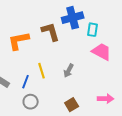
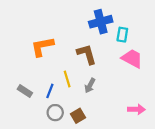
brown L-shape: (51, 32) -> (87, 54), moved
gray arrow: (69, 71) -> (90, 86), moved
brown square: (72, 105) -> (78, 116), moved

